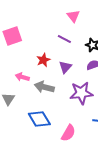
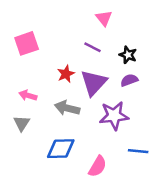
purple triangle: (65, 67) -> (94, 83), size x1.6
pink arrow: (22, 77) -> (28, 95), moved
blue diamond: (39, 119) -> (61, 149), turned -60

